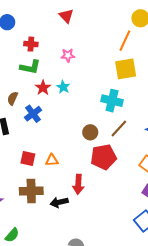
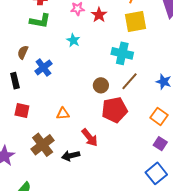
red star: (43, 88) -> (99, 15), moved
red square: (28, 158) -> (22, 111), moved
red arrow: (78, 184) -> (90, 137), turned -42
brown cross: (31, 191) -> (43, 145), turned -35

